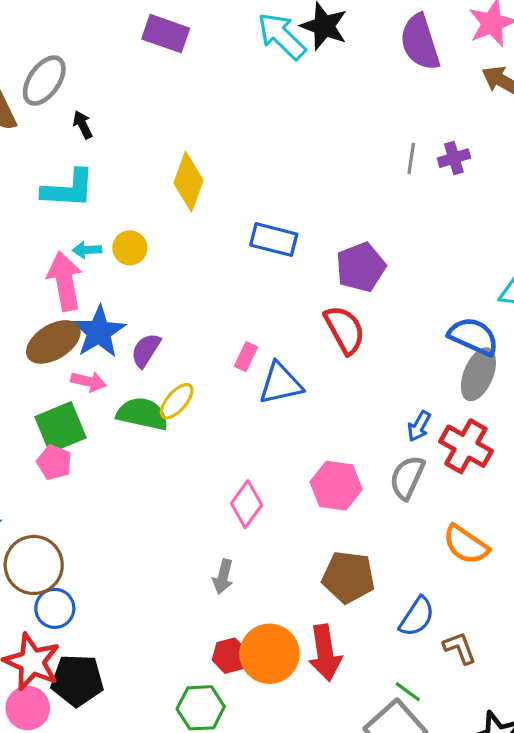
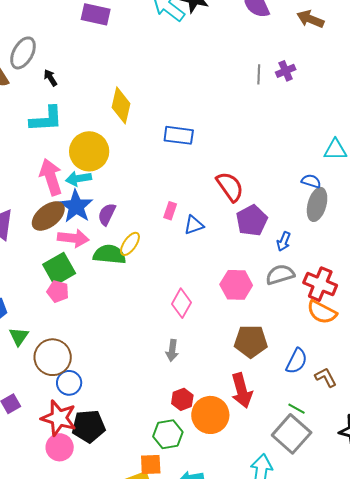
yellow circle: (130, 248) -> (89, 151), size x1.8
cyan arrow: (87, 250) -> (78, 178), moved, size x1.4
purple pentagon: (361, 267) -> (252, 220), moved
blue semicircle: (473, 336) -> (311, 181), size x0.6
pink arrow: (89, 382) -> (73, 238), size x1.4
blue triangle: (281, 384) -> (194, 225), size x0.7
red cross: (466, 446) -> (320, 284), moved
gray semicircle: (407, 478) -> (280, 275), turned 56
orange circle: (270, 654) -> (210, 415), moved

